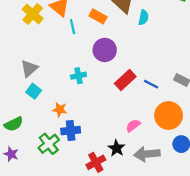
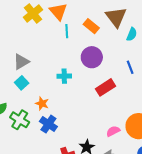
blue line: (151, 84) -> (130, 67), moved, turned 32
pink semicircle: (133, 126) -> (113, 131), moved
blue cross: (71, 131) -> (48, 124), turned 30
green cross: (49, 144) -> (20, 120), moved, turned -30

